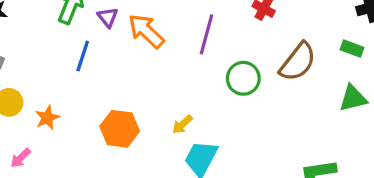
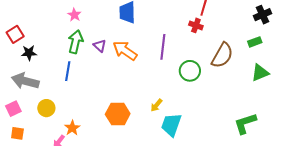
green rectangle: (352, 49) -> (255, 42), turned -32
blue line: (83, 56) -> (68, 71), moved
orange star: (47, 118) -> (72, 128), moved

